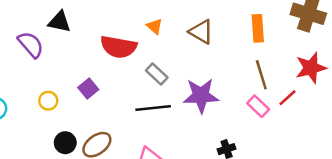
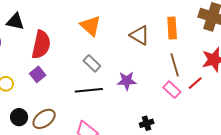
orange triangle: (155, 26) -> (91, 26), size x1.6
brown triangle: (201, 32) -> (140, 35), moved
red semicircle: (118, 47) -> (41, 45), moved, turned -88
purple star: (201, 96) -> (127, 81), size x0.7

